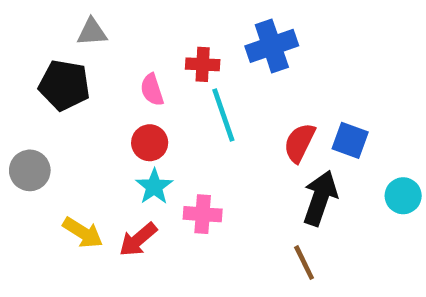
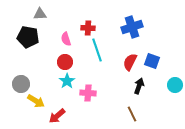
blue cross: (272, 46) -> (132, 27), moved
gray circle: (30, 170) -> (21, 84), moved
black arrow: (320, 198) -> (139, 86), size x0.7
red arrow: (138, 240) -> (57, 116), moved

